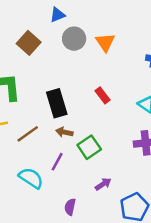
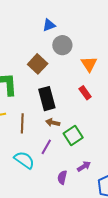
orange triangle: (105, 42) -> (89, 64), moved
brown square: (29, 43) -> (38, 64), moved
brown line: (28, 134) -> (22, 123), turned -54
purple semicircle: (70, 207) -> (62, 177), moved

